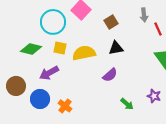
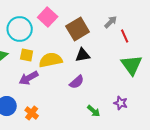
gray arrow: (144, 15) -> (111, 22), turned -128
brown square: (111, 22) -> (78, 29), size x1.6
purple arrow: (49, 73) -> (29, 78), moved

